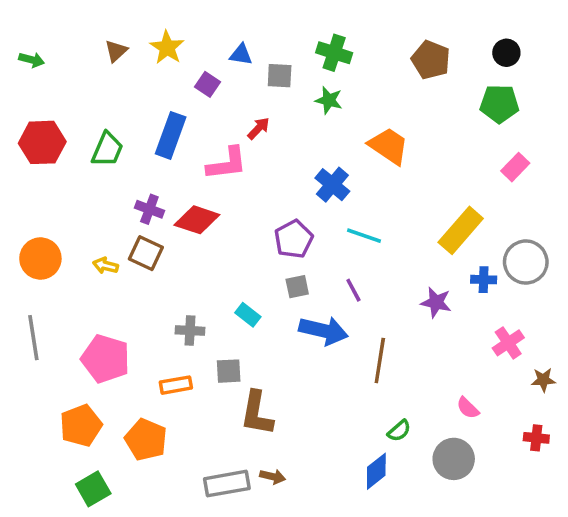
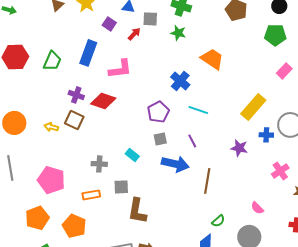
red arrow: (258, 128) -> (134, 34), moved

